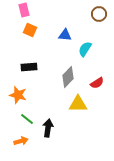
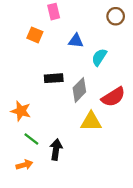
pink rectangle: (24, 10) -> (54, 12), moved
black rectangle: (29, 67) -> (54, 78), moved
red semicircle: (97, 83) -> (113, 97), size x1.5

